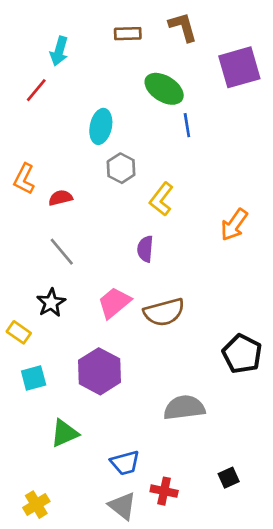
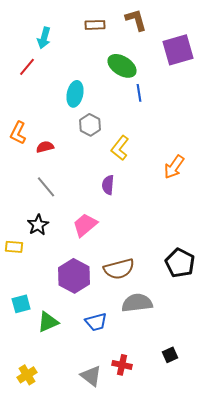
brown semicircle: (164, 312) -> (119, 269), moved
yellow rectangle: (19, 332) -> (14, 247), turned -30
cyan square: (34, 378) -> (21, 304), moved
blue trapezoid: (125, 463) -> (96, 322), moved

